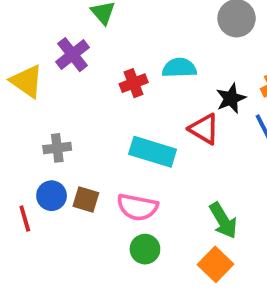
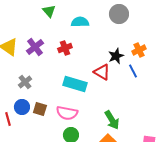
purple cross: (72, 55) -> (35, 47), moved
cyan semicircle: (179, 68) -> (80, 22), moved
gray cross: (57, 148) -> (25, 82), turned -32

